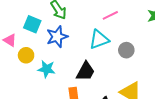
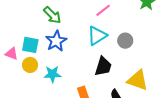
cyan square: (32, 24) -> (30, 45), moved
black trapezoid: (86, 71) -> (103, 66), moved

